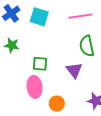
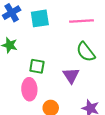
cyan square: (39, 17) -> (40, 18), turned -30
green semicircle: (87, 46) -> (86, 52), turned -30

